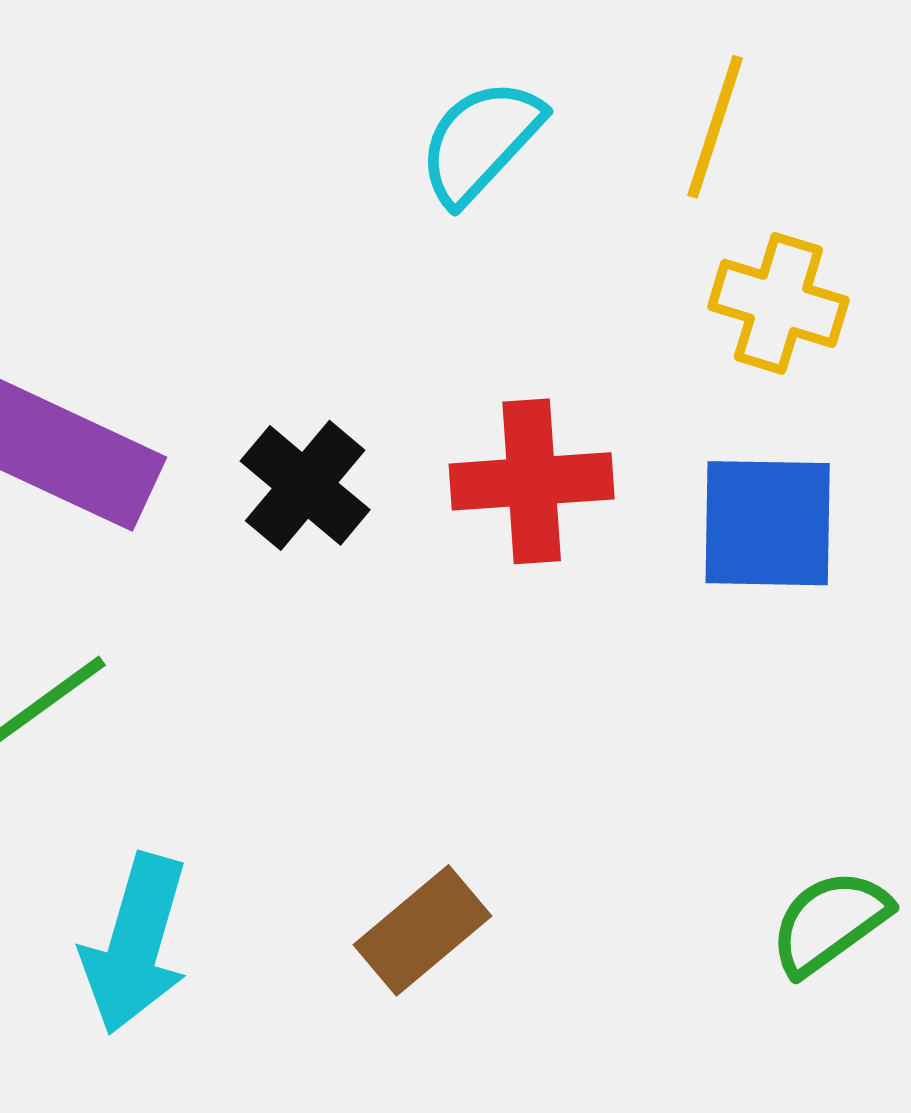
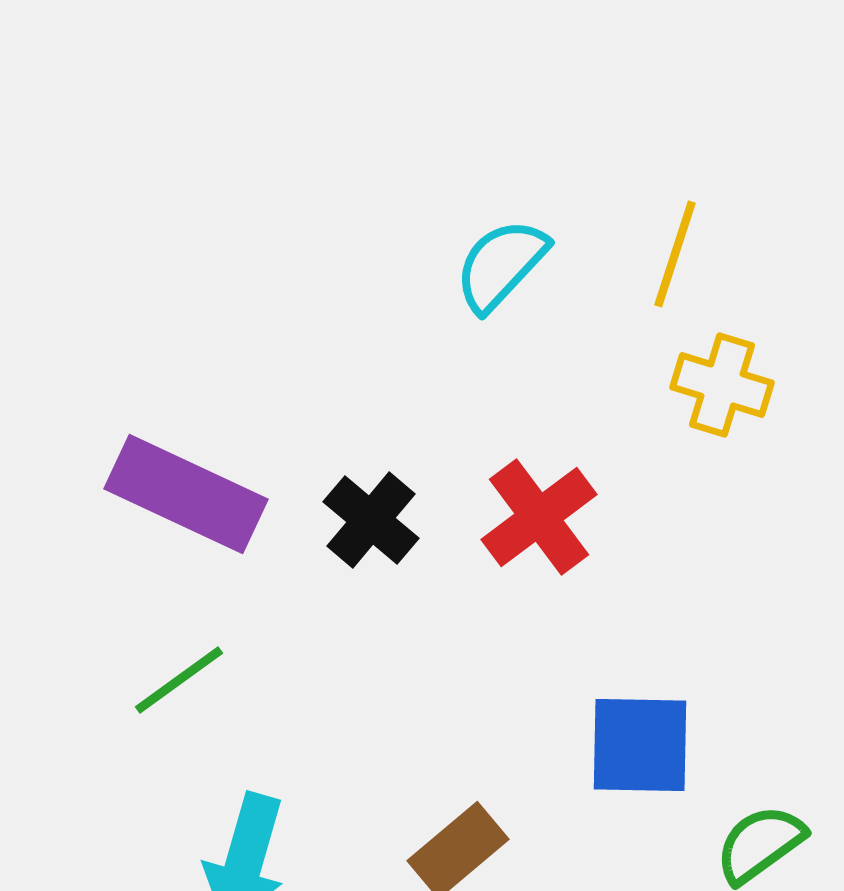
red cross: (532, 481) -> (539, 517), turned -33
blue square: (768, 523) -> (640, 745), moved

